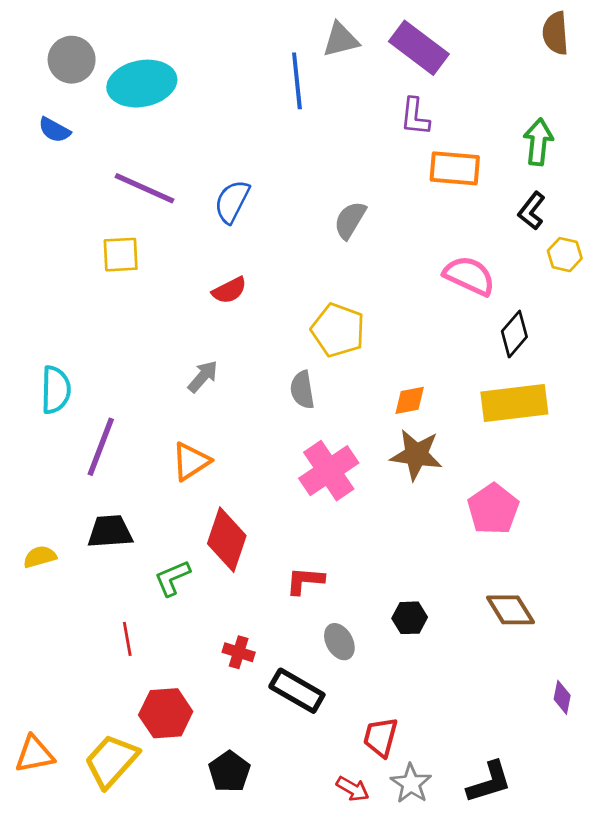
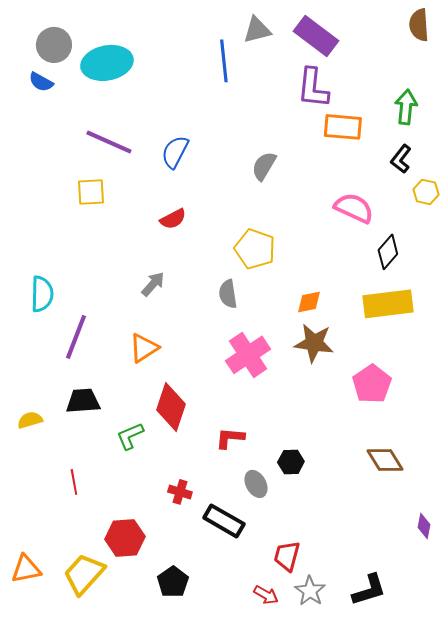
purple L-shape: (415, 117) -> (313, 88), size x1.4
blue semicircle: (54, 130) -> (41, 82), moved
black hexagon: (410, 618) -> (291, 462), moved
red line: (127, 639) -> (74, 482), moved

